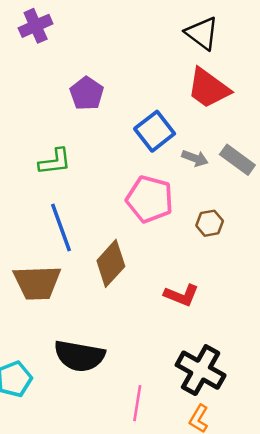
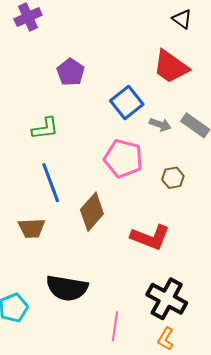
black triangle: (202, 33) -> (182, 19), moved, size x0.7
brown trapezoid: (37, 283) -> (31, 228), size x0.7
red L-shape: (181, 295) -> (150, 237), size x1.4

